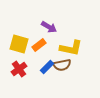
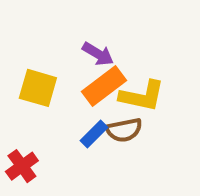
orange rectangle: (39, 45) -> (104, 86), moved, size x1.5
red cross: (19, 69) -> (22, 166), moved

